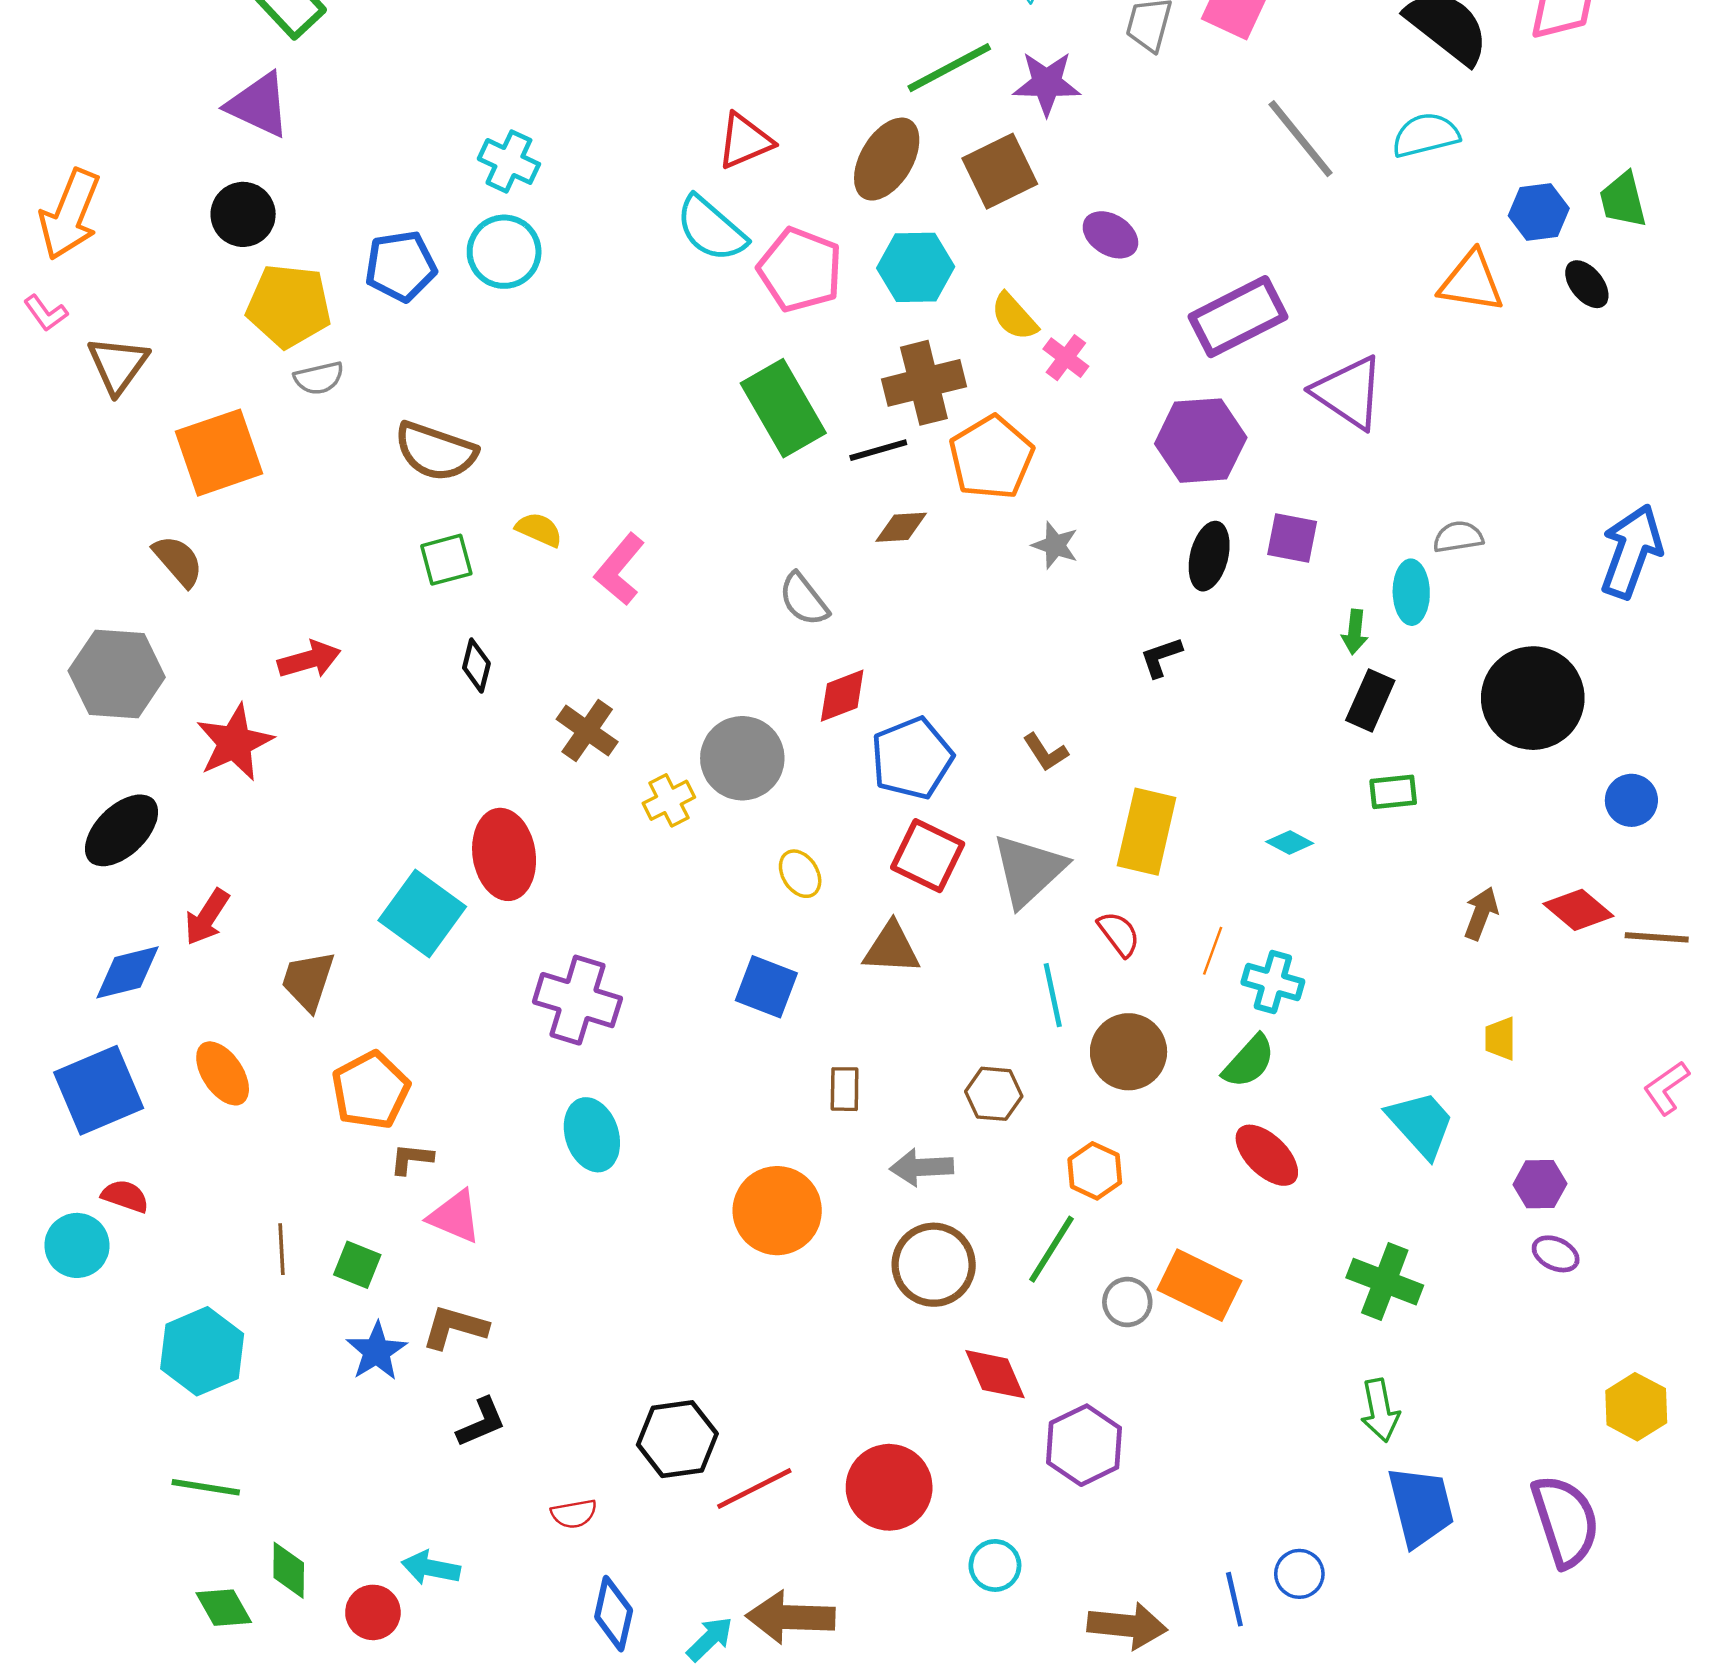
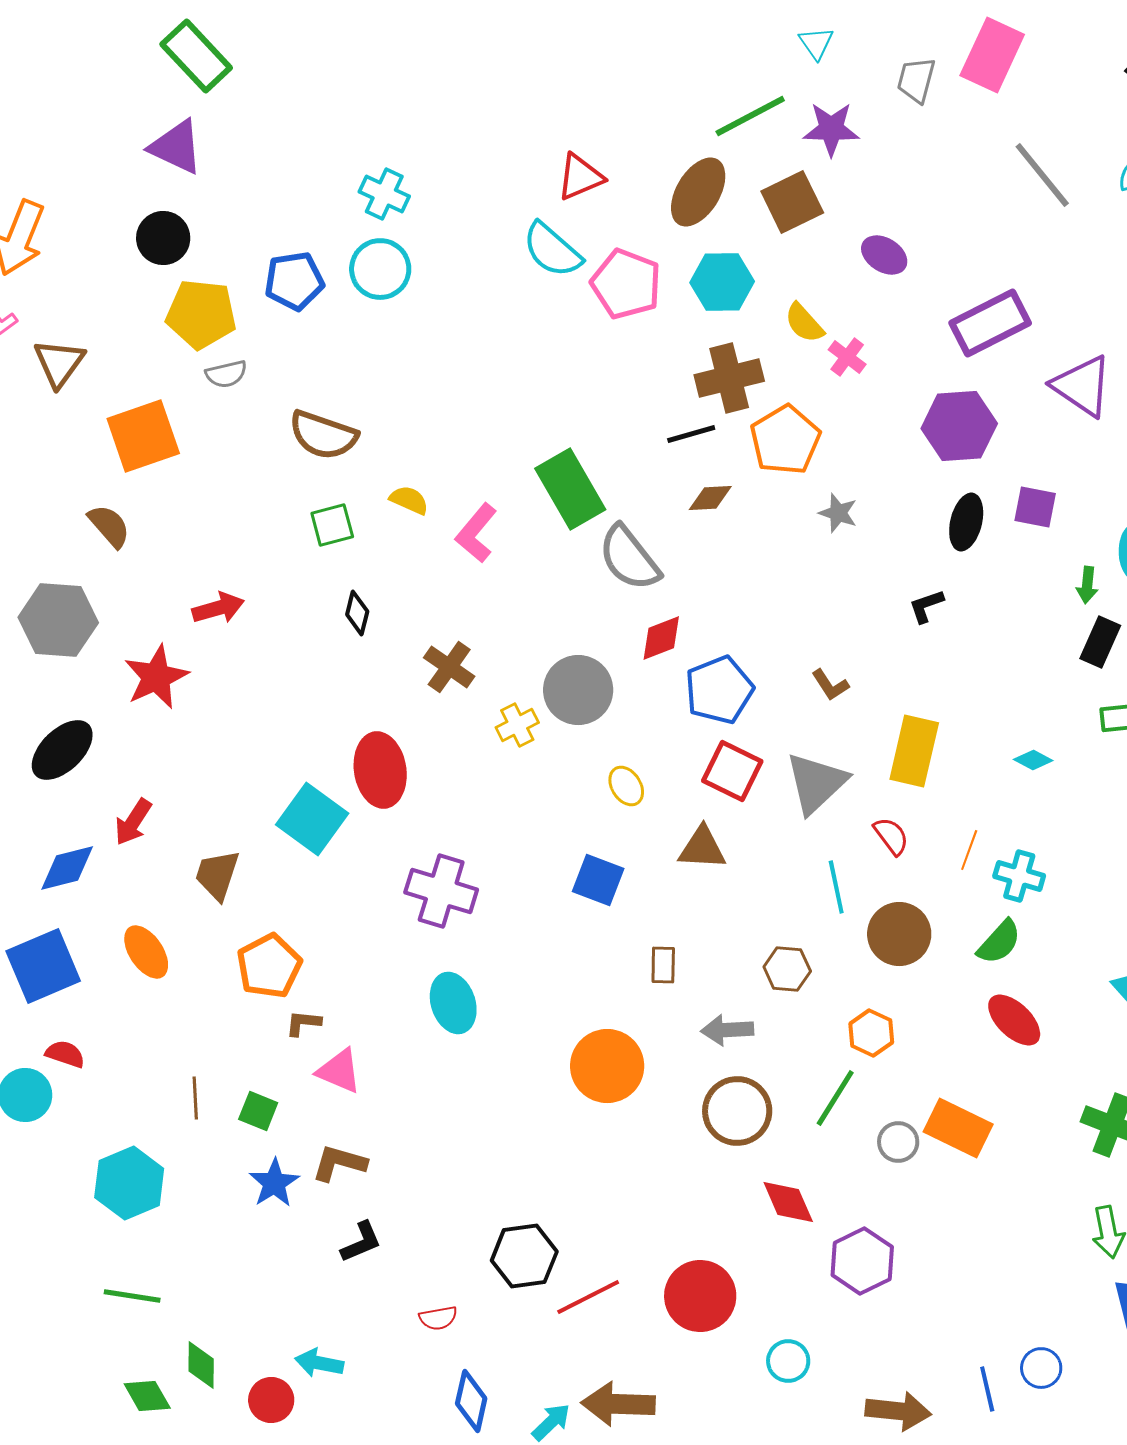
green rectangle: (783, 408) -> (570, 489), moved
gray semicircle: (804, 599) -> (629, 558), size x1.5

